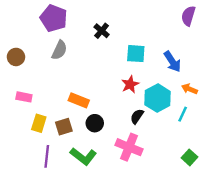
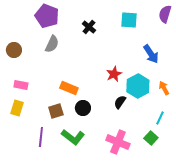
cyan square: (136, 54) -> (129, 20), moved
orange arrow: (189, 89) -> (164, 88), moved, turned 40
cyan line: (183, 114) -> (160, 118), moved
yellow rectangle: (39, 123) -> (17, 108), moved
pink cross: (129, 147) -> (118, 142), moved
green square: (189, 157) -> (151, 138), moved

